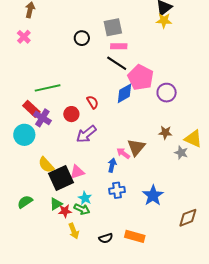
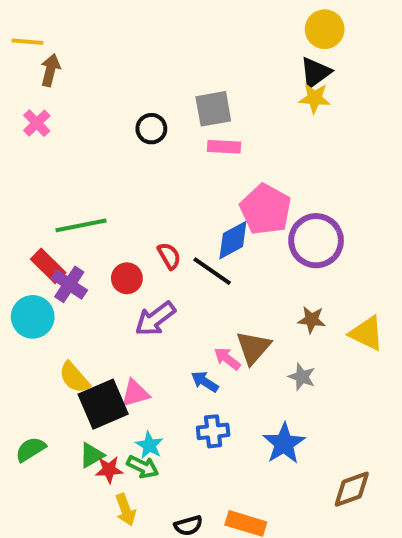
black line: (117, 63) -> (212, 271), moved
purple circle: (167, 93) -> (316, 241), size x1.4
gray star: (181, 153) -> (302, 377), moved
blue arrow: (112, 165) -> (205, 382), turned -72

